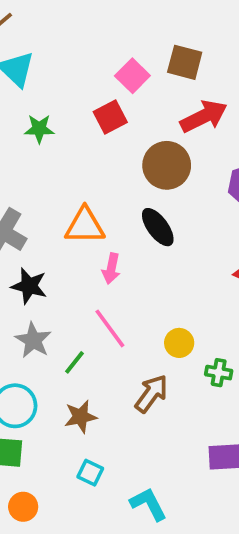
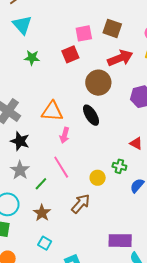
pink square: (132, 76) -> (84, 33), turned 30
green cross: (219, 373) -> (119, 166), moved
brown star: (81, 417) -> (42, 213), turned -30

